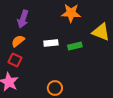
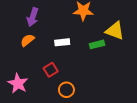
green rectangle: (75, 46) -> (97, 44), moved
red square: (15, 60) -> (51, 70), moved, turned 32

